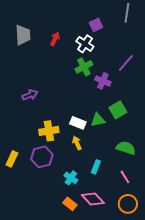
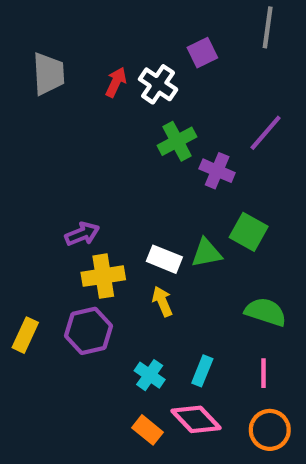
white cross: (85, 44) -> (158, 84), moved
purple arrow: (30, 95) -> (82, 234), moved
green square: (118, 110) -> (249, 232), turned -30
cyan rectangle: (96, 167) -> (202, 371), moved
pink line: (125, 177) -> (263, 373), turned 32

